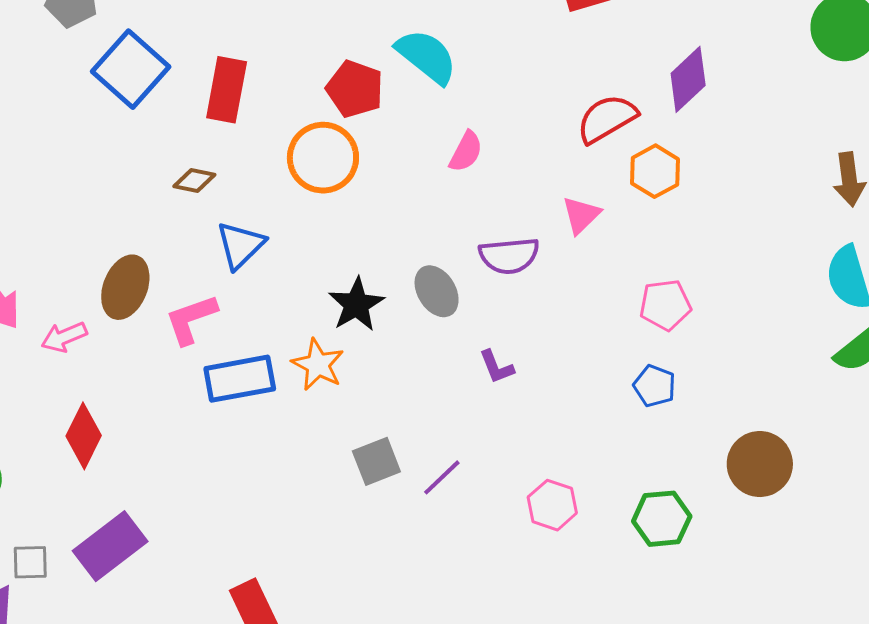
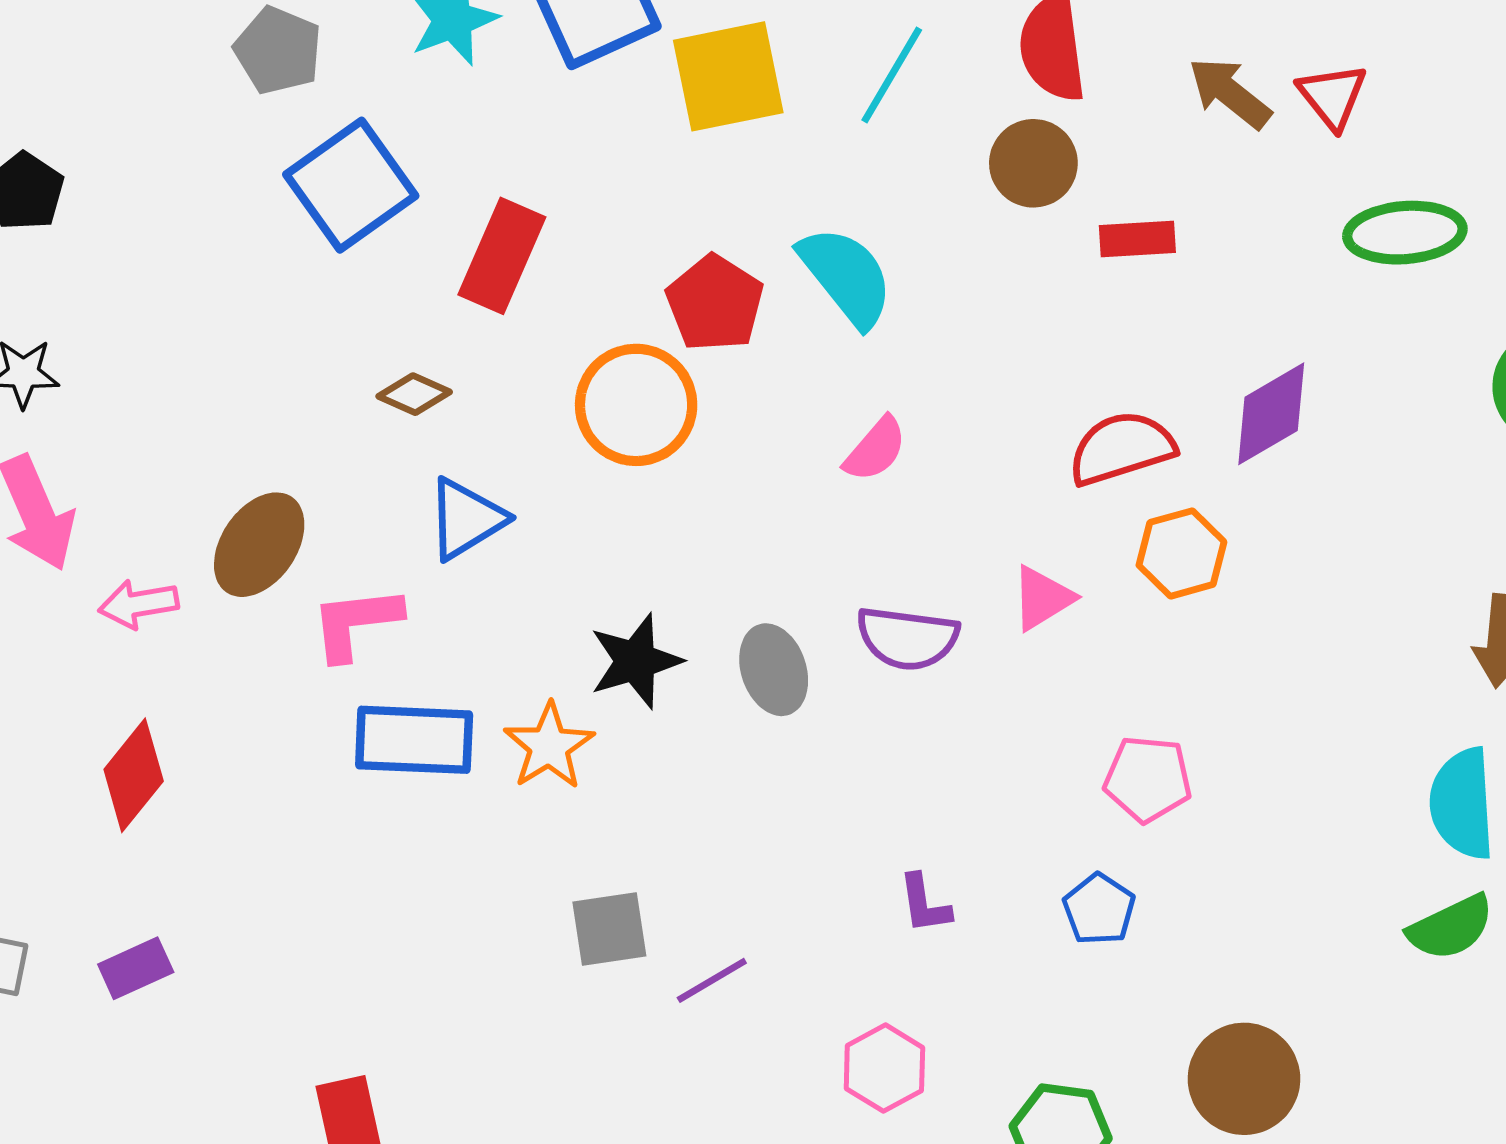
purple L-shape: (497, 367) -> (924, 904), moved
purple rectangle: (110, 546) -> (136, 968), size x0.6

